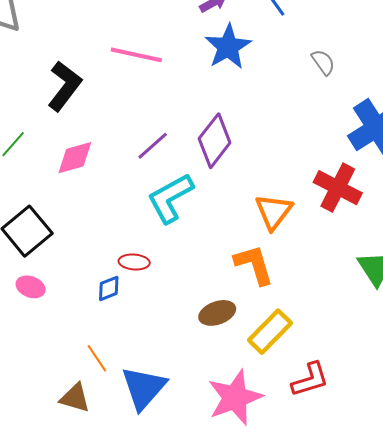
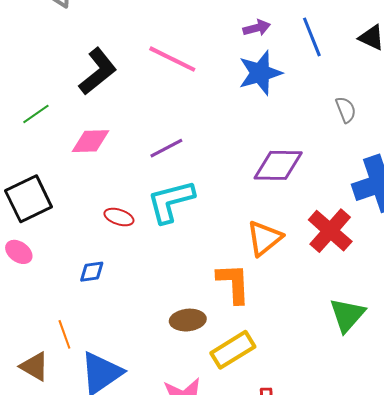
purple diamond: (215, 141) -> (278, 165), moved, turned 39
red ellipse: (134, 262) -> (119, 217), moved

